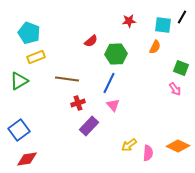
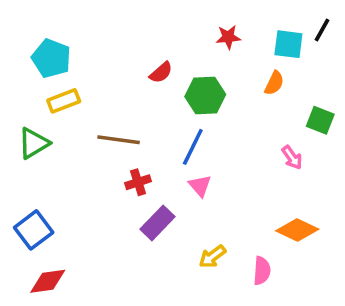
pink arrow: (175, 89) -> (292, 157), moved
yellow arrow: (129, 145) -> (212, 257), moved
orange diamond: (178, 146) -> (297, 230), moved

